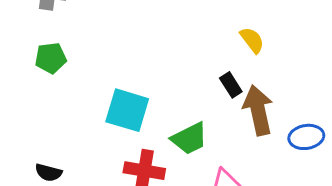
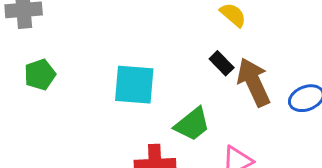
cyan square: (127, 110) -> (134, 85), moved

